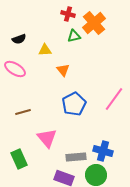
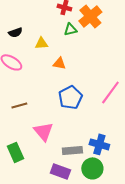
orange triangle: (63, 70) -> (59, 63), turned -40

